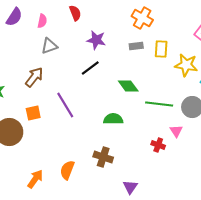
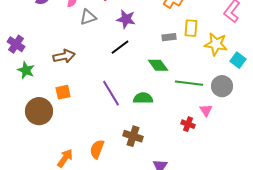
gray triangle: (49, 46) -> (88, 17), moved
gray rectangle: (136, 46) -> (169, 37), moved
brown arrow: (34, 77) -> (64, 56), turned 40
purple line: (65, 105) -> (111, 93), moved

